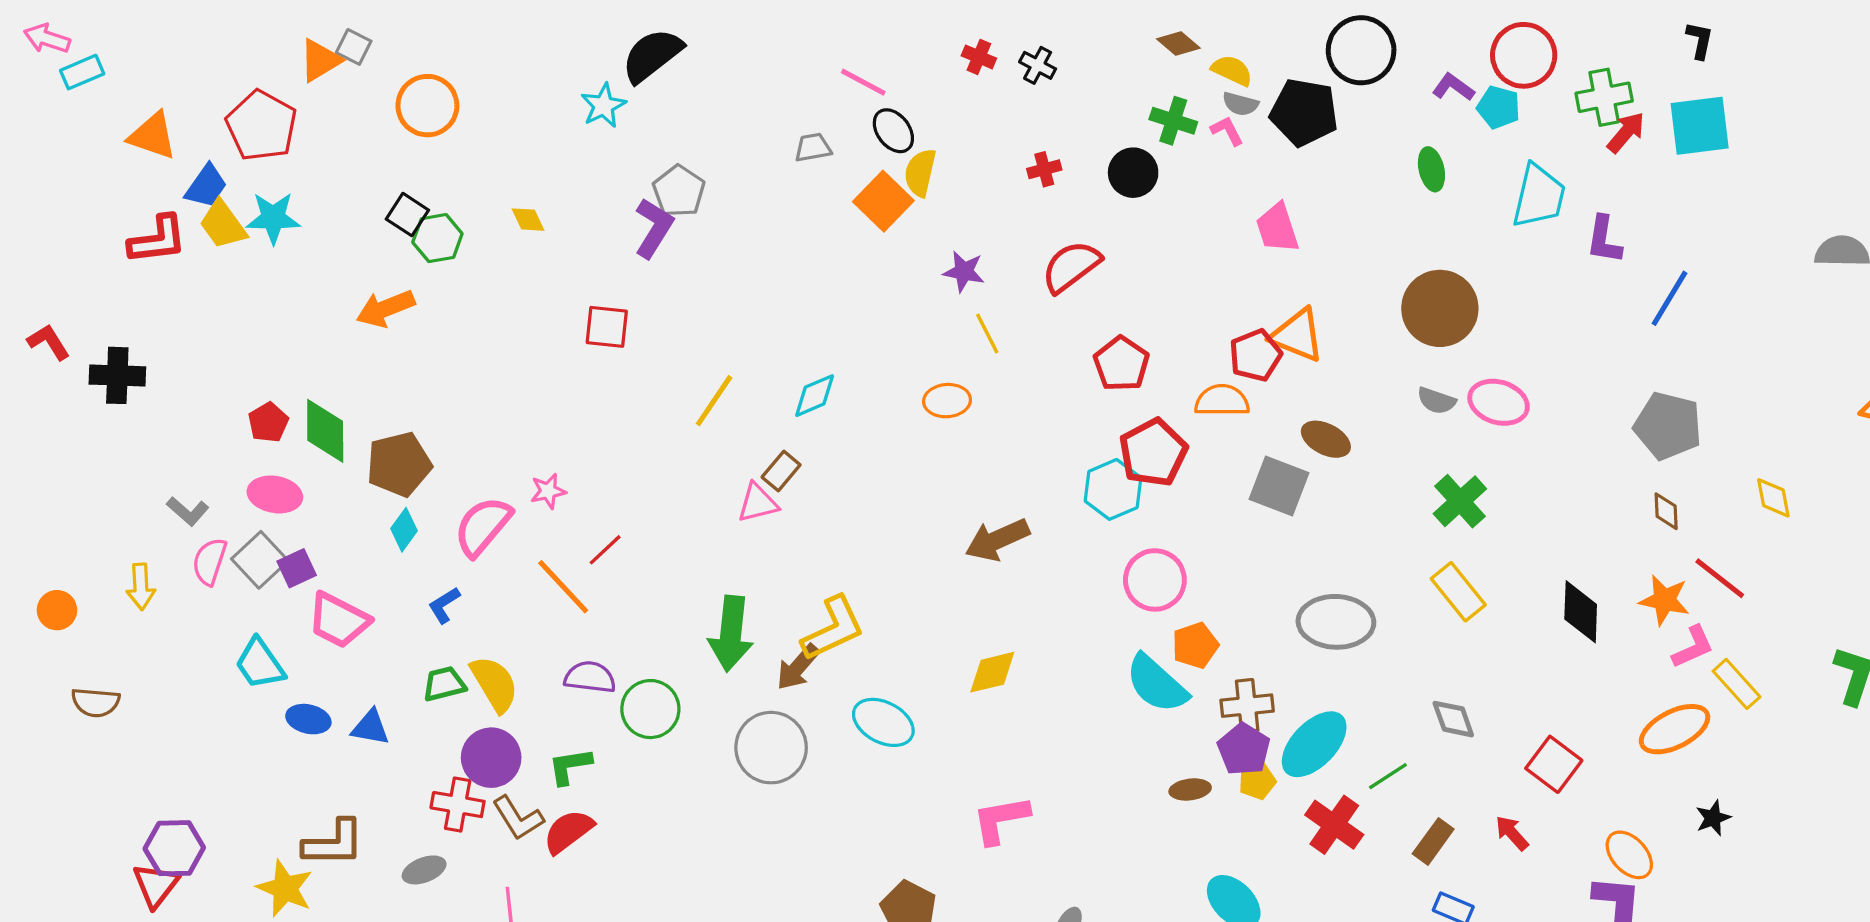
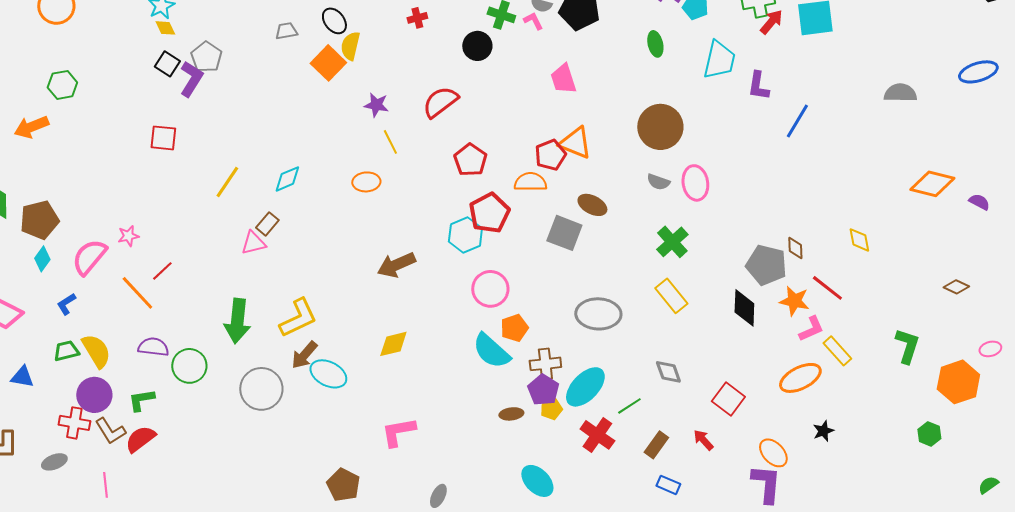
red cross: (1044, 169) -> (417, 18), moved
black square: (407, 215) -> (167, 64), moved
yellow diamond: (528, 220) -> (165, 28), moved
pink ellipse: (1499, 402) -> (695, 183), turned 64
gray pentagon: (1668, 426) -> (766, 265), moved
brown arrow: (798, 667) -> (304, 355), moved

